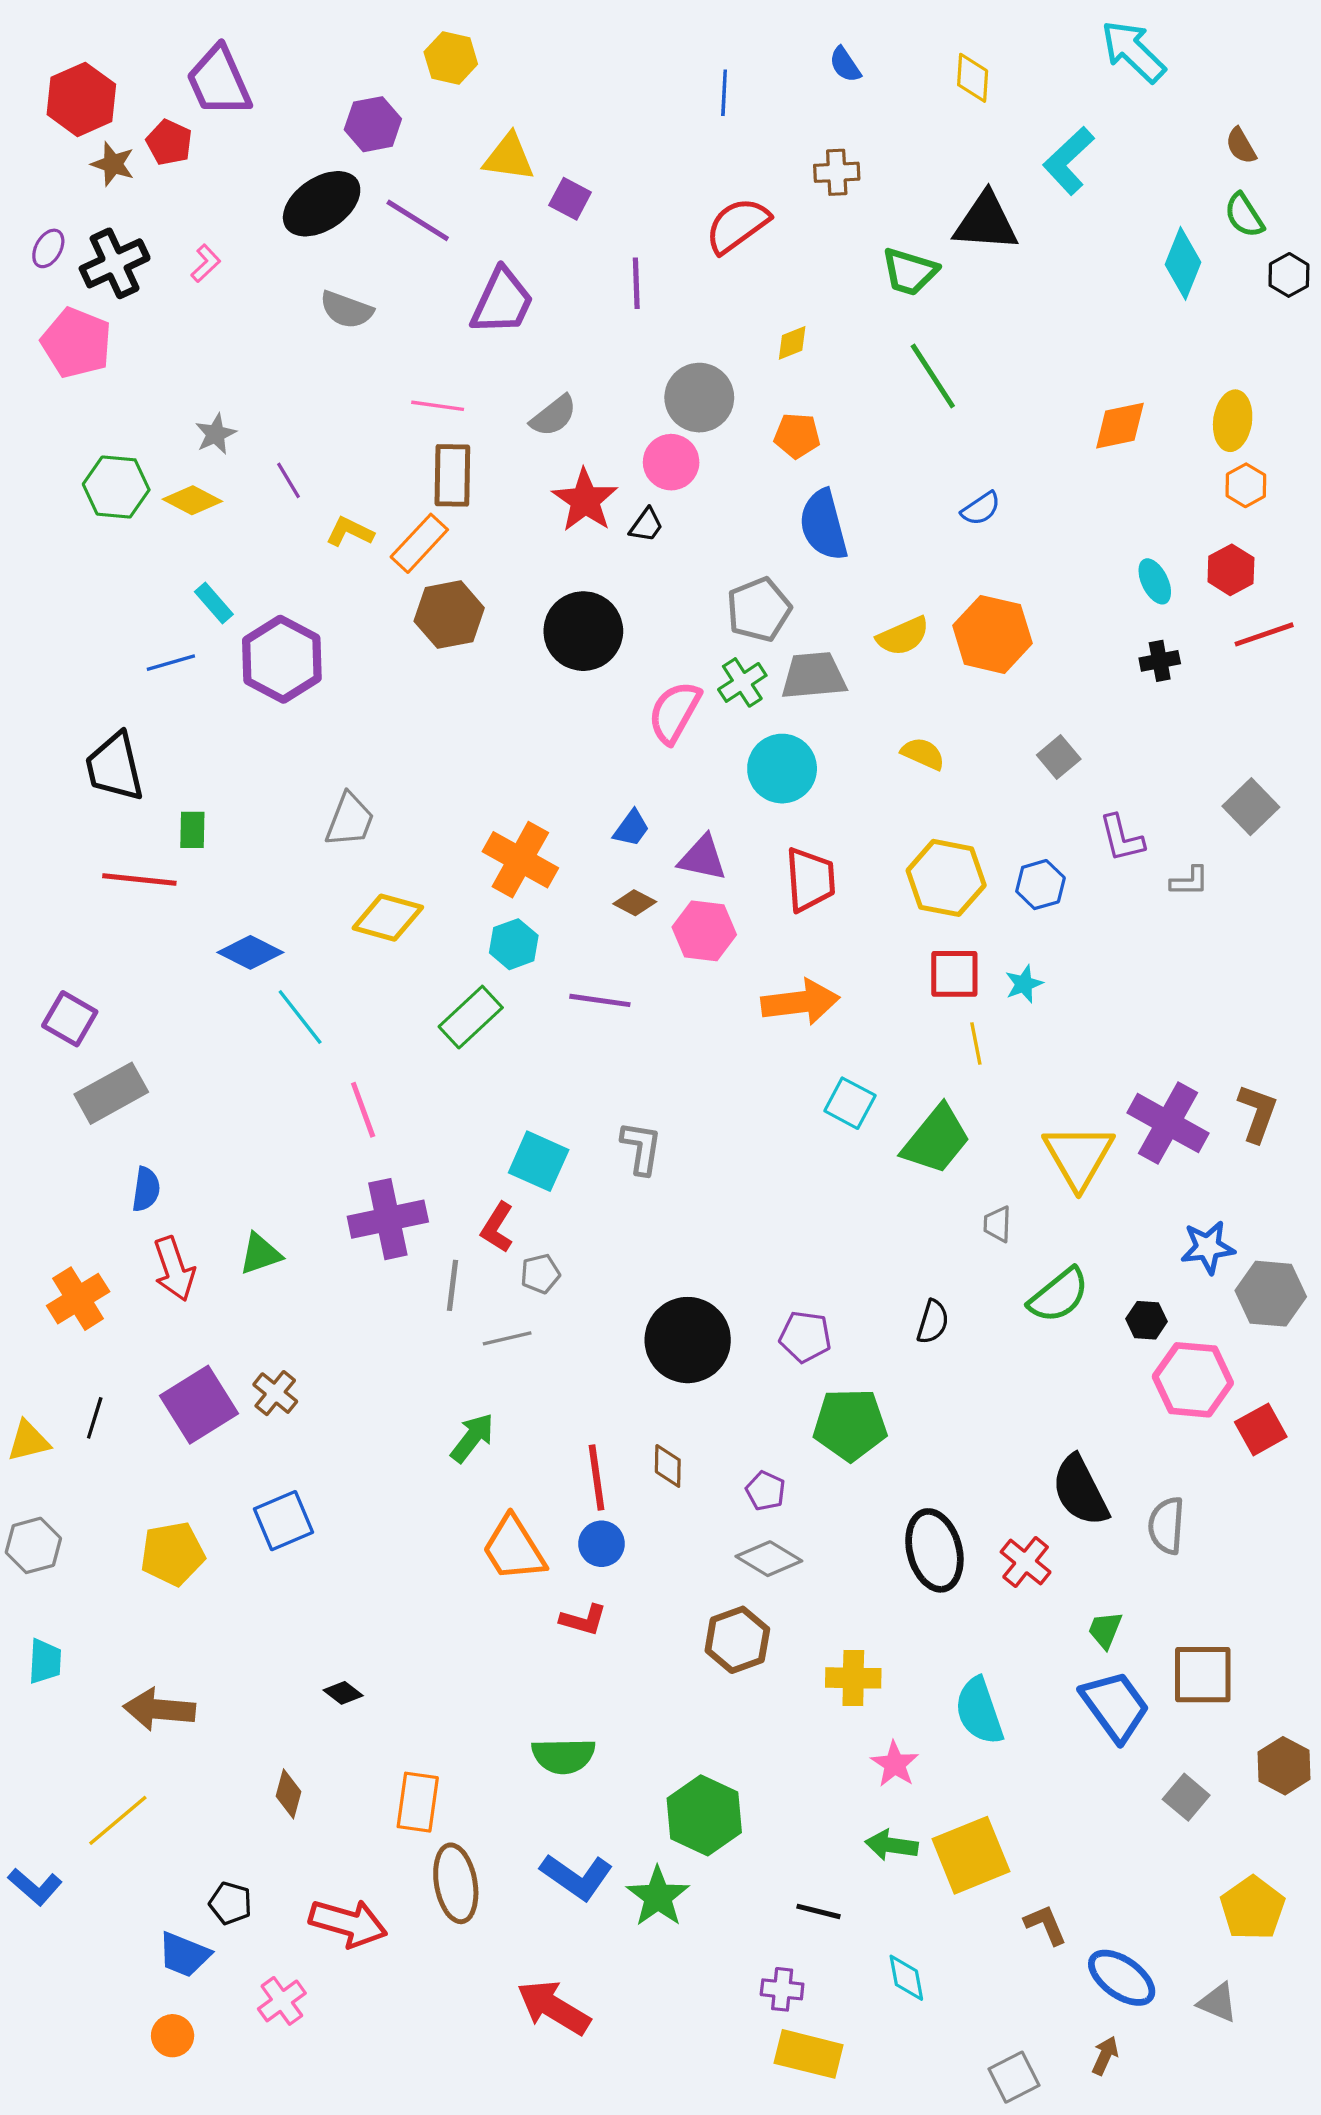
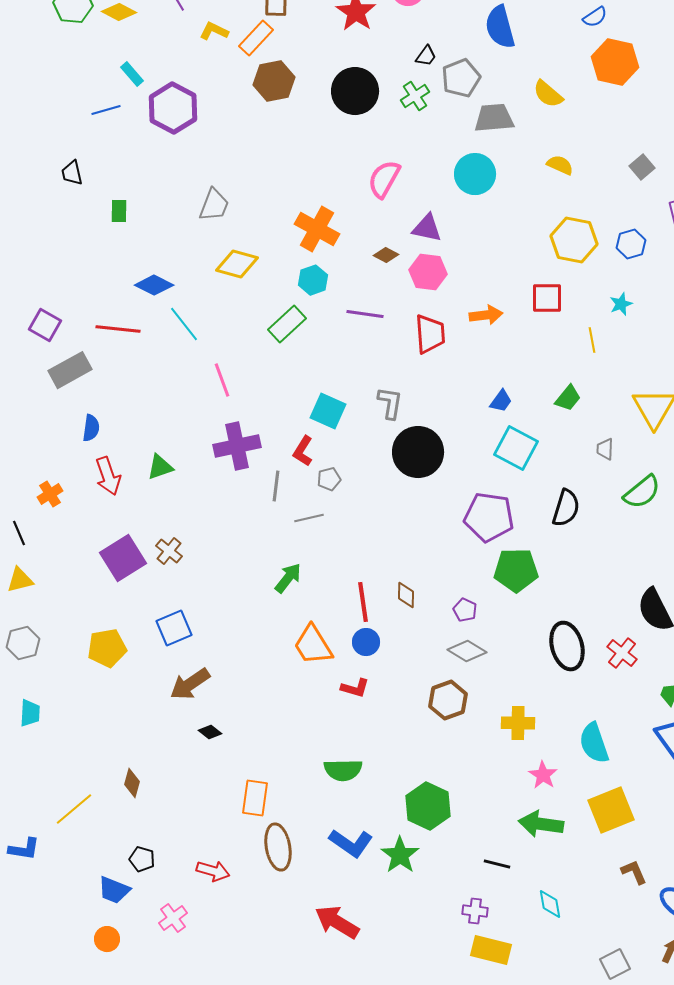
black trapezoid: (646, 525) -> (426, 56), moved
orange hexagon: (992, 634) -> (615, 62), moved
yellow semicircle: (903, 636) -> (548, 94), turned 64
green cross: (742, 682) -> (415, 96), moved
pink semicircle: (674, 712) -> (384, 179), moved
black trapezoid: (115, 767) -> (72, 173), size x0.6
blue trapezoid: (631, 828) -> (501, 401), moved
red line: (139, 880) -> (118, 329), moved
red trapezoid: (810, 880) -> (430, 334), moved
red square: (954, 974) -> (547, 298), moved
orange arrow: (800, 1002) -> (486, 315), size x0.7
cyan square: (850, 1103) -> (516, 448), moved, size x1.4
green trapezoid: (936, 1140) -> (568, 398), size x0.6
orange cross: (78, 1299) -> (50, 494), size x0.7
black semicircle: (933, 1322) -> (566, 508), size x1.4
purple pentagon: (805, 1337) -> (489, 517), size x1.6
black circle: (688, 1340) -> (418, 452), moved
black line: (95, 1418) -> (19, 533), moved, turned -40
brown arrow: (159, 1709) -> (190, 684), moved, turned -39
brown diamond: (288, 1794) -> (132, 783), moved
green arrow: (891, 1845) -> (541, 824), size x1.4
yellow square: (971, 1855) -> (611, 810), moved
blue L-shape: (35, 1887) -> (24, 849), turned -32
red arrow: (348, 1923) -> (213, 871), size x0.7

